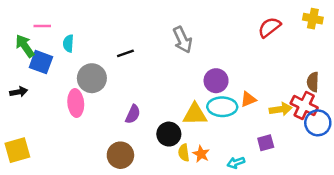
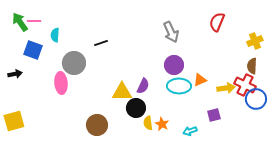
yellow cross: (313, 19) -> (255, 41), moved, turned -35
red semicircle: (269, 27) -> (217, 22), turned -30
gray arrow: (183, 40) -> (171, 32), moved
green arrow: (25, 46) -> (20, 22), moved
purple semicircle: (133, 114) -> (143, 86), moved
yellow triangle: (195, 114) -> (122, 92), moved

